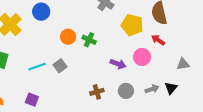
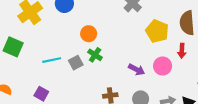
green cross: (89, 40) -> (95, 55), moved
red arrow: (158, 40) -> (182, 51), turned -128

